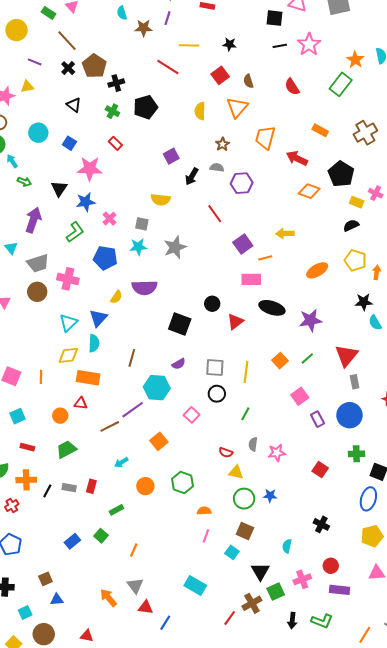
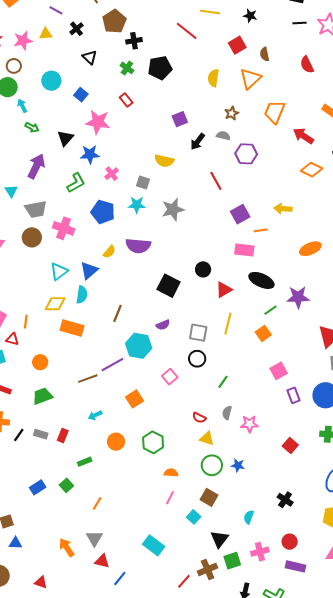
black cross: (68, 68) -> (77, 29), moved
green line: (307, 358) -> (270, 310), moved
yellow line: (246, 372) -> (228, 324), moved
red triangle: (81, 403) -> (12, 339), moved

